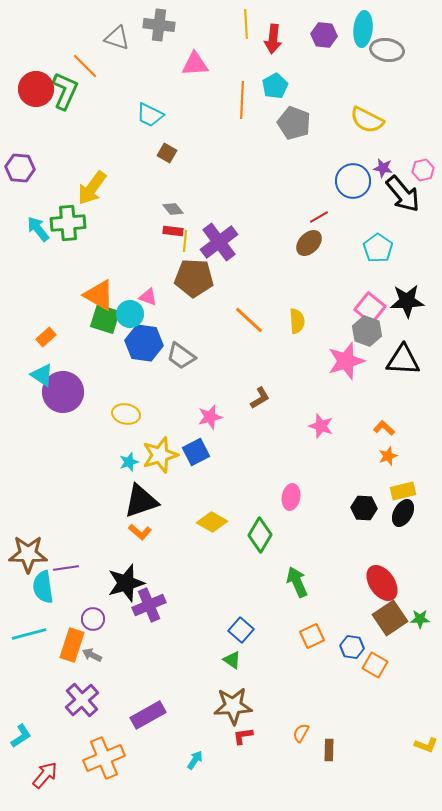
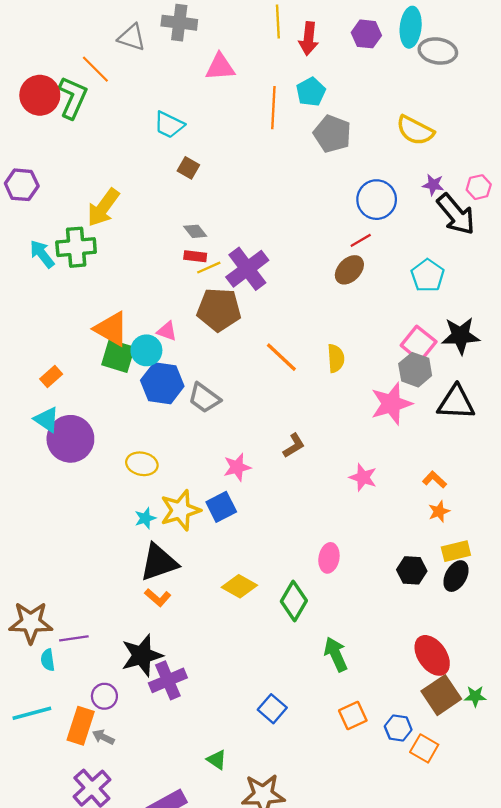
blue circle: (353, 181) -> (377, 200), moved
yellow line: (185, 241) -> (209, 268), turned 60
cyan semicircle: (43, 587) -> (48, 660), size x0.6
green triangle: (232, 660) -> (217, 760), moved

